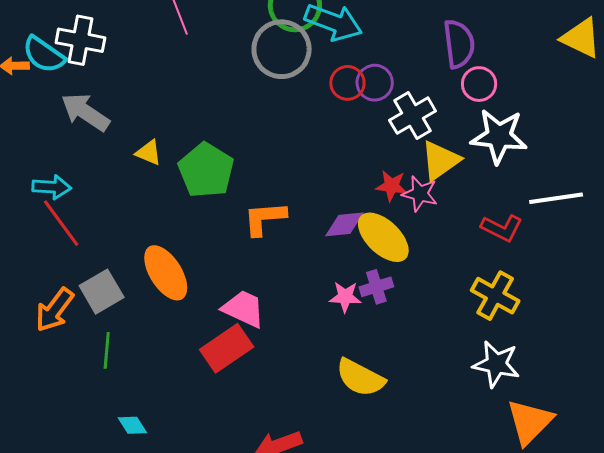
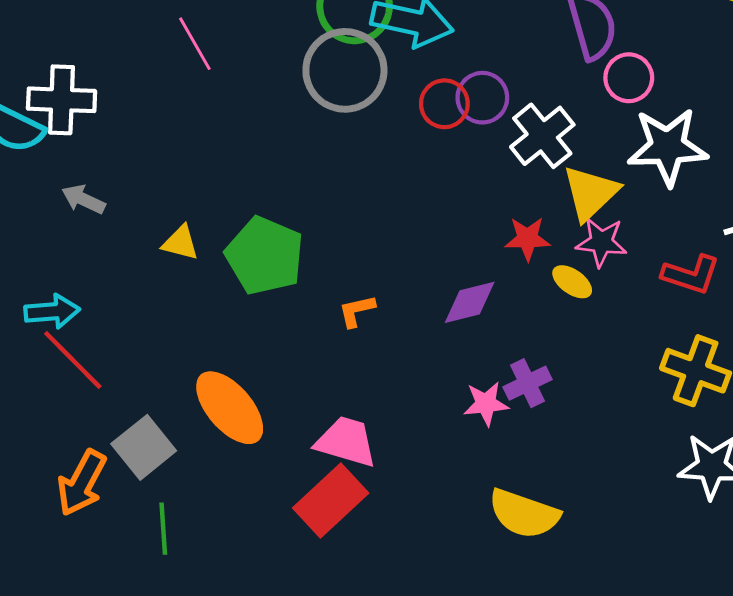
gray arrow: (85, 112) -> (83, 199), size x0.6
pink star: (420, 194) -> (601, 242), moved
orange L-shape: (265, 218) -> (357, 311), size x0.6
yellow ellipse: (383, 237) -> (572, 282), moved, size x0.5

